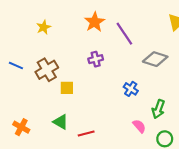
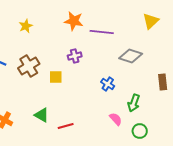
orange star: (95, 22) -> (74, 21), turned -30
purple line: (124, 34) -> (102, 32), turned -50
yellow square: (67, 88) -> (56, 77), moved

